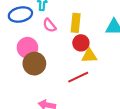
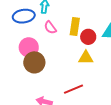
red circle: (81, 43) -> (88, 37), moved
red line: (78, 77) -> (74, 89), moved

